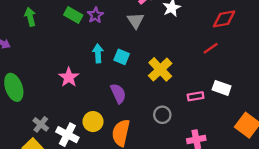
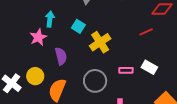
cyan square: (122, 57) -> (78, 26), moved
pink star: (69, 77) -> (38, 37), moved
gray circle: (162, 115) -> (95, 81), size x1.5

